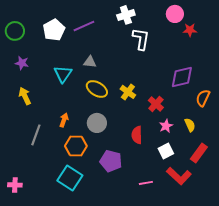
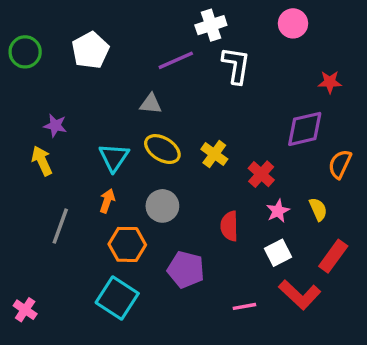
purple line: (84, 26) -> (176, 60), moved
red star: (190, 30) -> (330, 82), moved
purple star: (22, 63) -> (55, 126), moved
cyan triangle: (63, 74) -> (114, 157), moved
pink cross: (15, 185) -> (25, 310), turned 32

